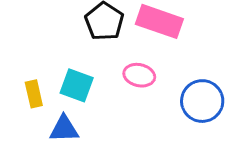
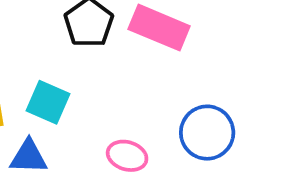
pink ellipse: (139, 75) -> (127, 156), moved

